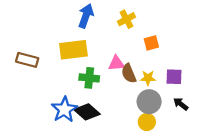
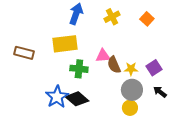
orange square: (151, 43) -> (147, 19), moved, turned -32
purple square: (174, 77) -> (154, 68), turned -35

